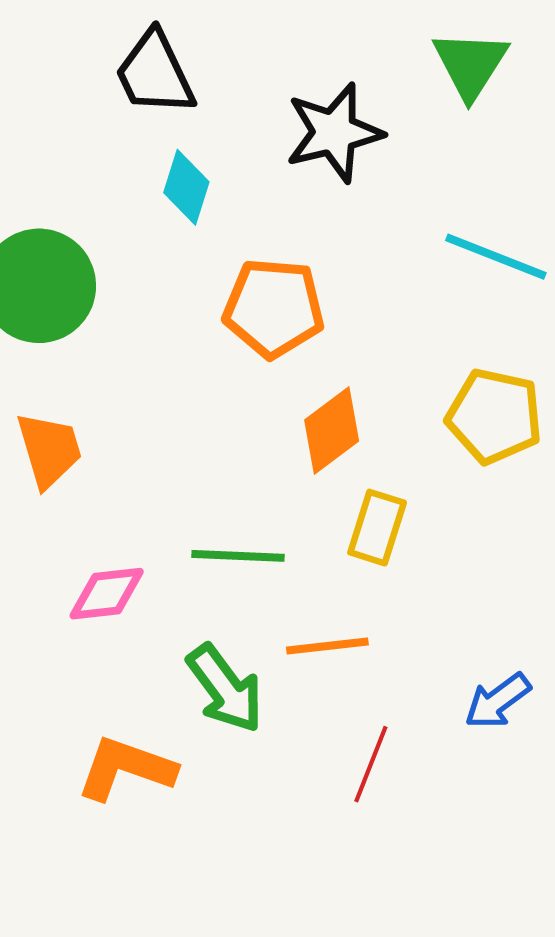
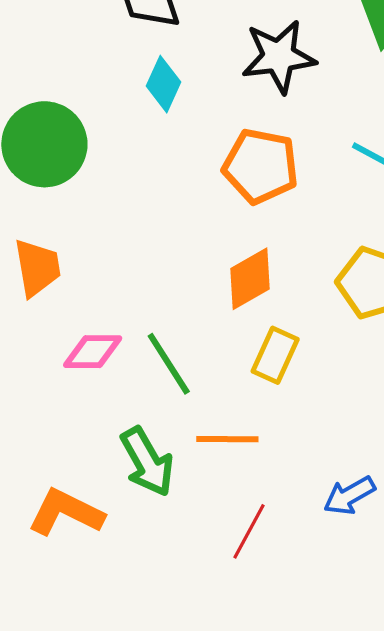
orange pentagon: (274, 308) -> (261, 166), moved
green line: (238, 556) -> (169, 364), turned 48
pink diamond: (107, 594) -> (93, 352), moved

